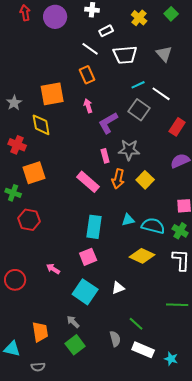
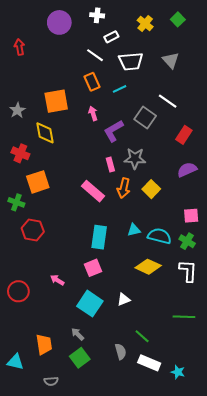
red arrow: (25, 13) -> (19, 47), moved
cyan line: (138, 85) -> (120, 89), moved
gray semicircle: (38, 367) -> (51, 381), moved

